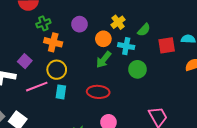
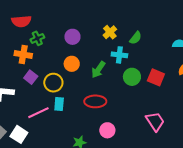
orange circle: (103, 39) -> (72, 64), moved
orange cross: (53, 42) -> (23, 55), moved
red square: (167, 45) -> (156, 77), moved, turned 36
purple square: (25, 61) -> (31, 77), moved
pink line: (37, 87) -> (38, 113), moved

